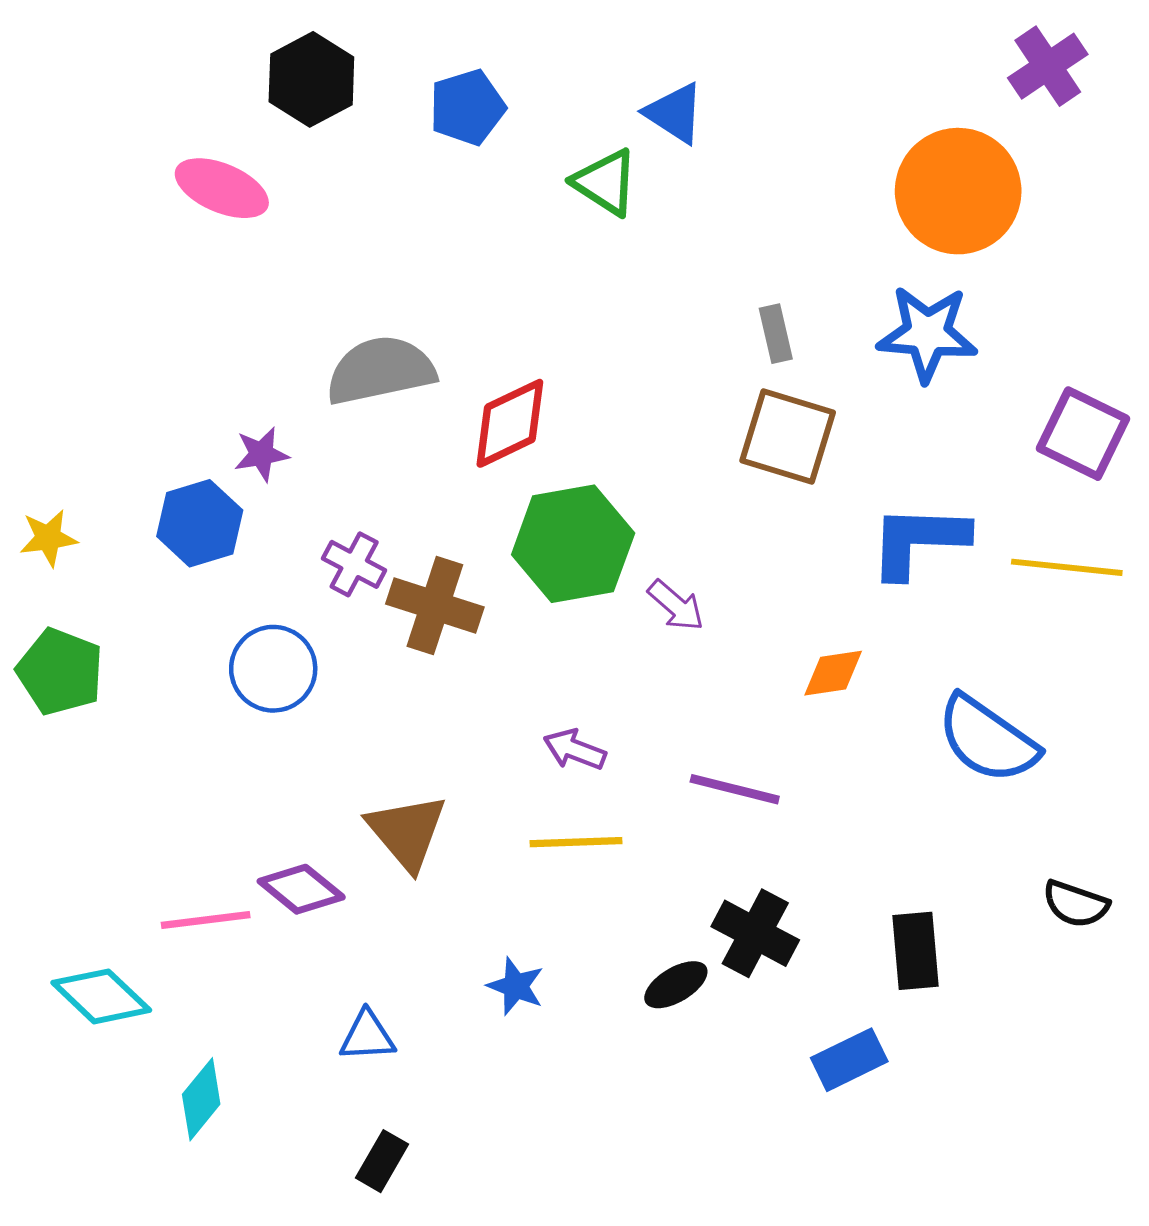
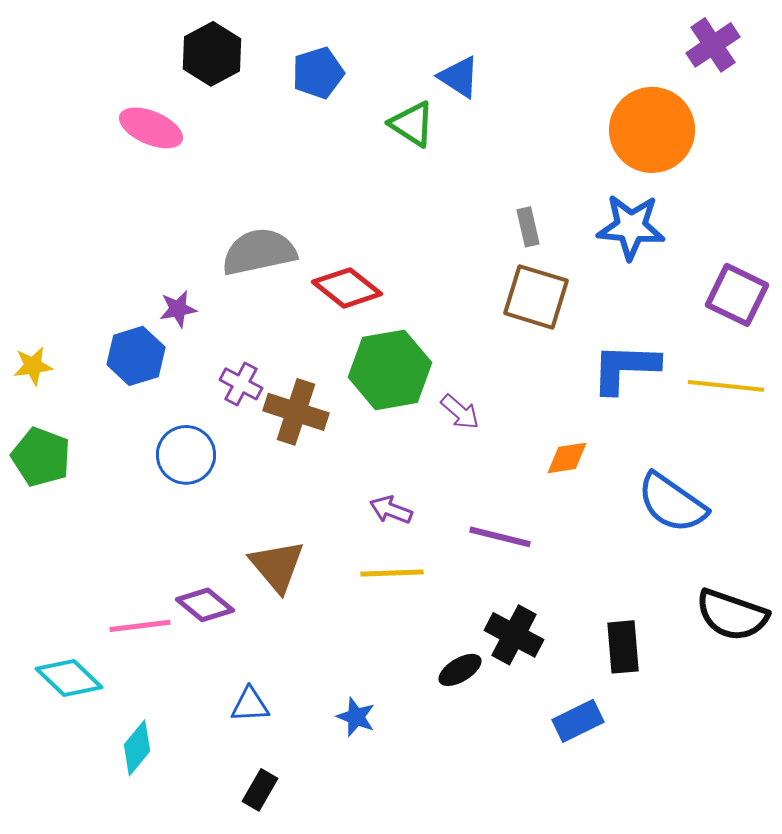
red diamond: (510, 423) -> (347, 288), turned 64
black semicircle: (1076, 904) -> (732, 615), size x1.6
blue star: (516, 986) -> (356, 717), moved

